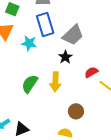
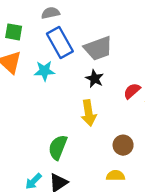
gray trapezoid: (73, 35) -> (98, 48), turned 35
green semicircle: (30, 84) -> (58, 147), moved

